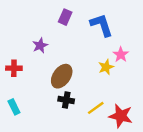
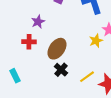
red cross: (14, 68) -> (29, 42), moved
black cross: (66, 100) -> (61, 70), turned 32

